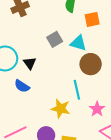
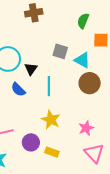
gray square: (55, 39) -> (60, 51), turned 35
cyan line: (77, 90) -> (49, 86), moved

